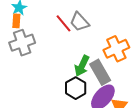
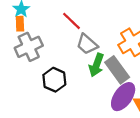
gray trapezoid: (80, 22) -> (87, 44), moved
black hexagon: (76, 88) -> (54, 80), moved

